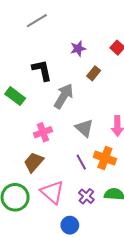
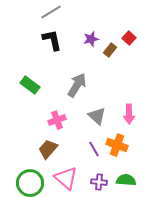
black L-shape: (42, 70) -> (52, 40), moved
brown rectangle: (94, 73) -> (110, 50), moved
purple cross: (86, 196) -> (99, 182), turned -35

